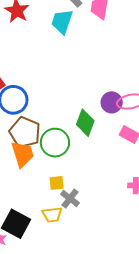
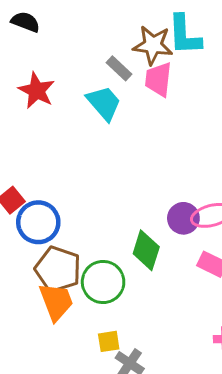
cyan trapezoid: (62, 22) -> (104, 103), turned 124

